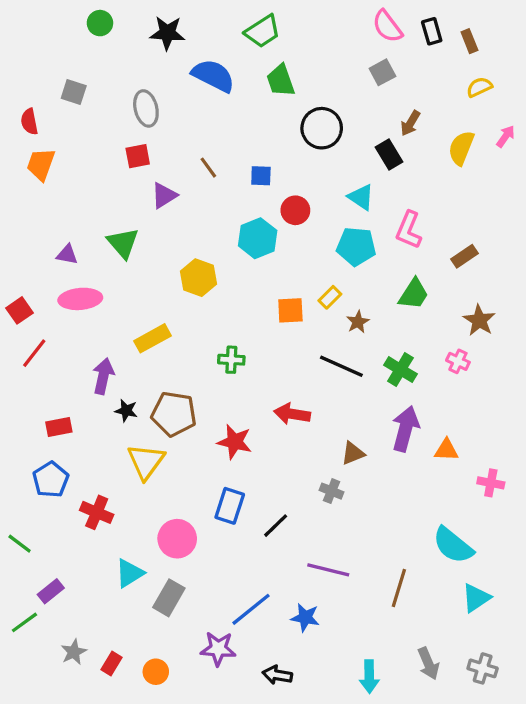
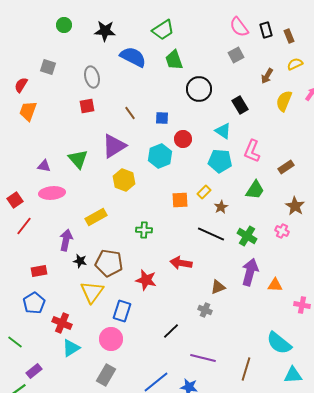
red semicircle: (29, 122) -> (21, 85), turned 42
brown arrow: (410, 123) -> (267, 76), moved
purple triangle: (164, 195) -> (114, 146), moved, size x1.5
blue rectangle: (230, 506) -> (122, 311), moved
cyan triangle: (130, 573) -> (71, 348), moved
cyan triangle: (476, 598) -> (293, 375), turned 30

